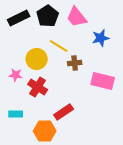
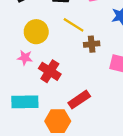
yellow circle: (37, 59) -> (36, 32), moved
cyan rectangle: (16, 114) -> (25, 102), size x1.6

